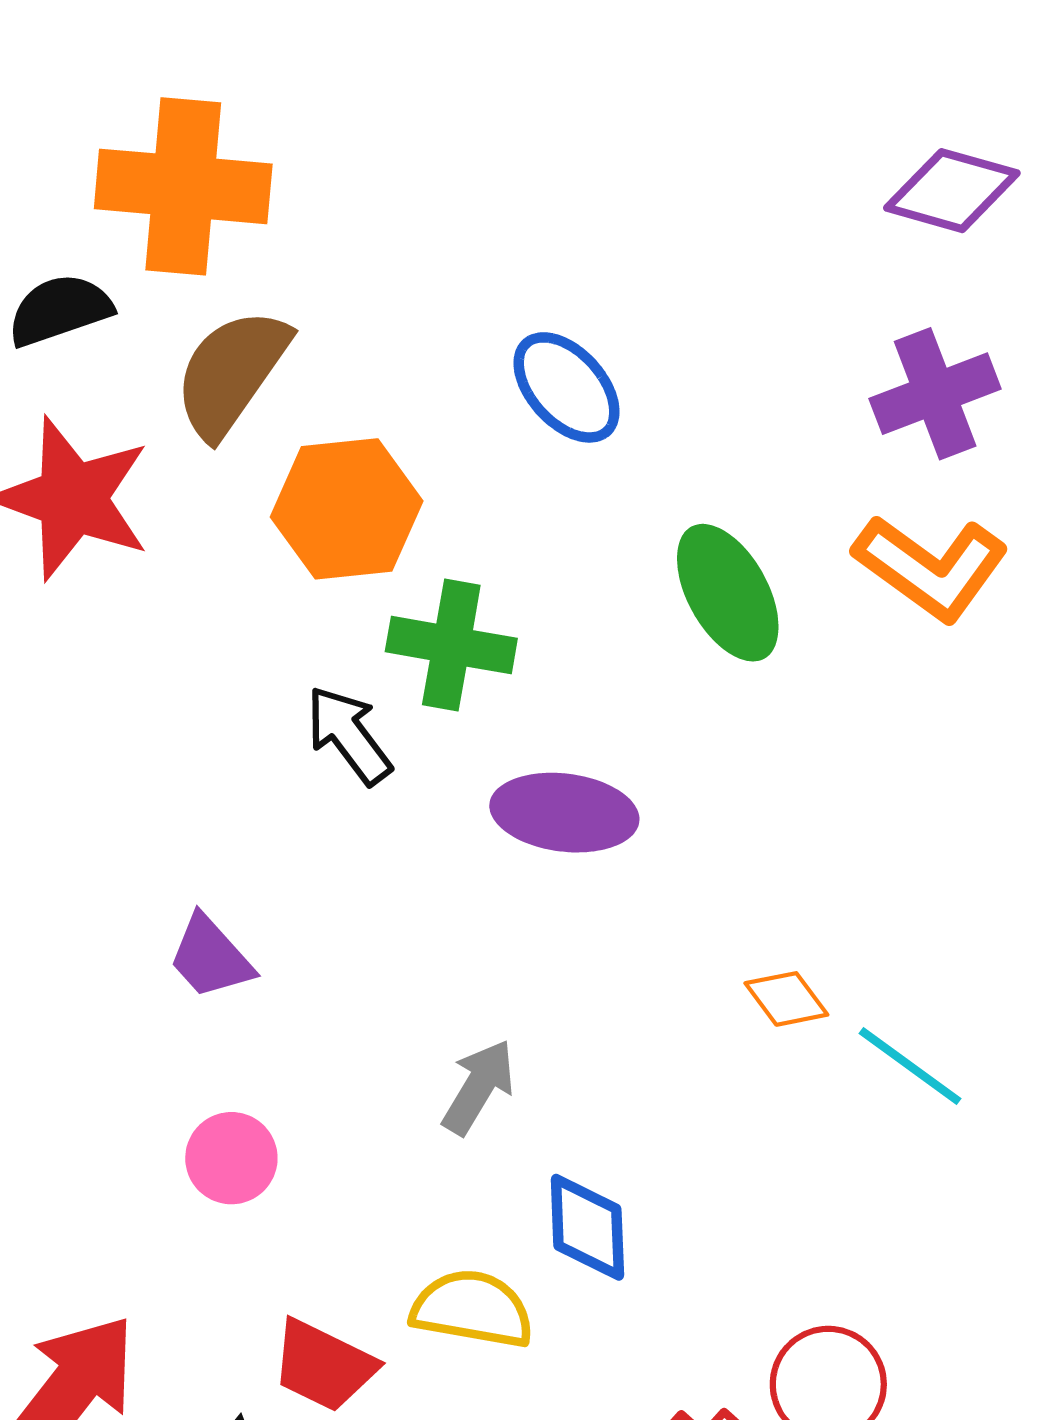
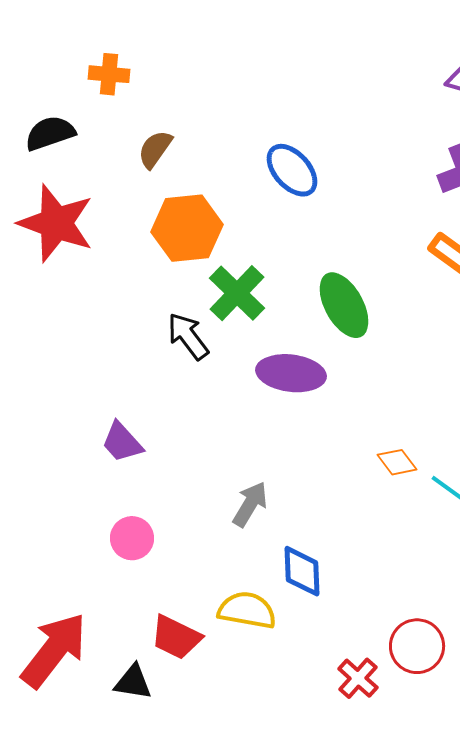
orange cross: (183, 186) -> (109, 74), size x0.5
brown semicircle: (231, 373) -> (155, 149), moved, size x0.6
green ellipse: (728, 593) -> (344, 305), moved
green cross: (451, 645) -> (237, 293), turned 34

